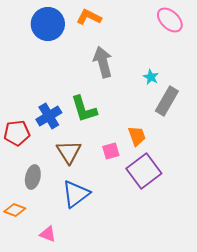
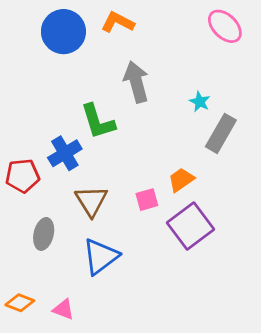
green L-shape: (84, 109) -> (98, 122), moved
orange trapezoid: (137, 136) -> (181, 180), turned -105
orange diamond: (15, 210) -> (20, 303), moved

